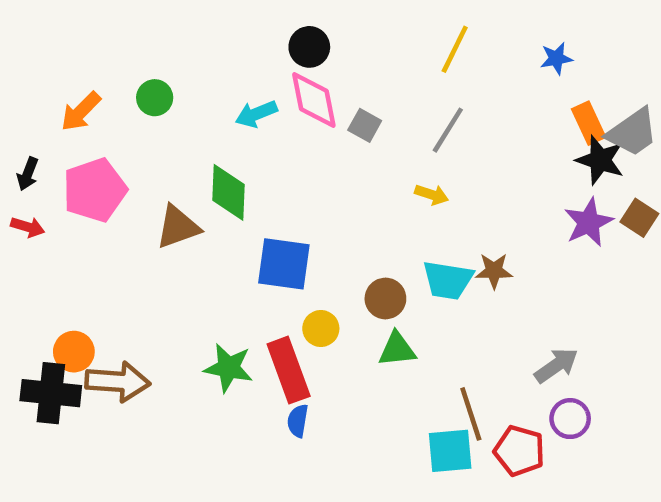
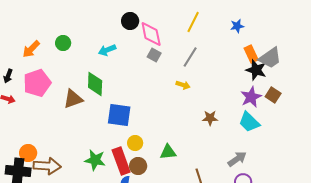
pink diamond: (314, 100) -> (151, 34), moved
cyan trapezoid: (448, 280) -> (249, 122), moved, turned 35
brown circle: (385, 299) -> (138, 166), moved

